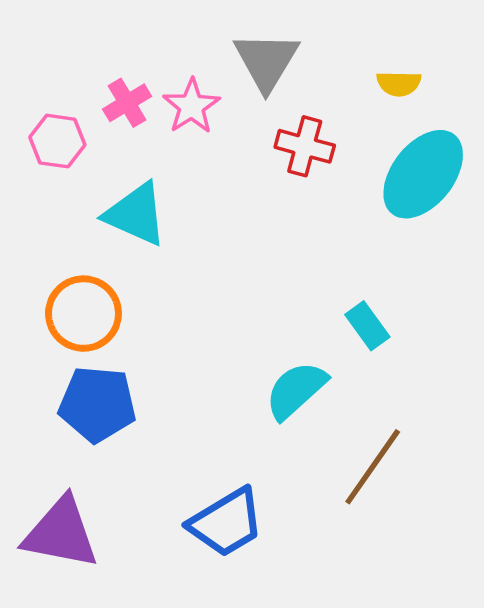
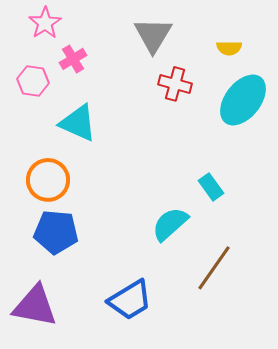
pink star: (191, 106) -> (45, 23), moved

